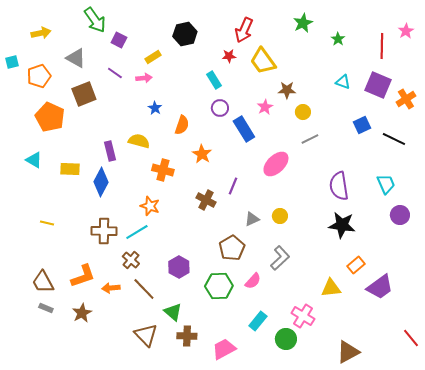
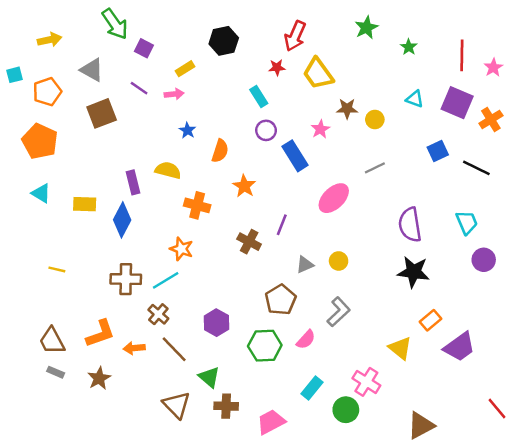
pink star: (406, 31) -> (493, 68), moved
yellow circle: (303, 112) -> (375, 120), moved
orange pentagon: (50, 117) -> (40, 141), moved
yellow triangle: (331, 288) -> (400, 348), turned 45

